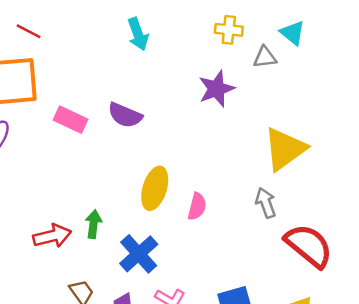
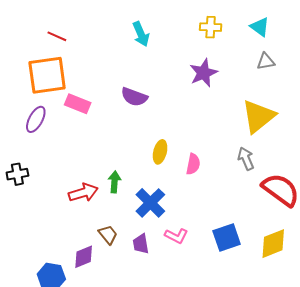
gray triangle: (265, 57) -> (266, 62), moved
pink rectangle: (71, 120) -> (78, 104), moved
yellow ellipse: (155, 188) -> (160, 152), size x0.7

